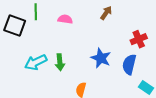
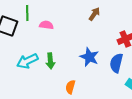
pink semicircle: (65, 19) -> (46, 25), moved

